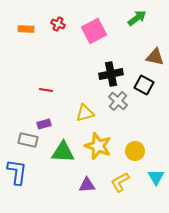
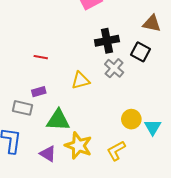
yellow star: (98, 146) -> (78, 146), moved
cyan triangle: (156, 177) -> (153, 127), moved
purple triangle: (87, 185) -> (48, 154), moved, turned 36

